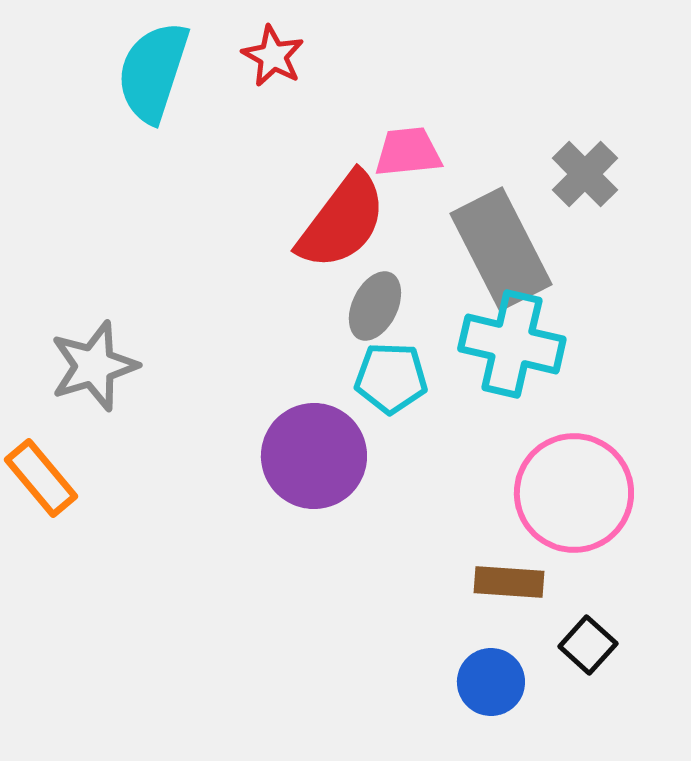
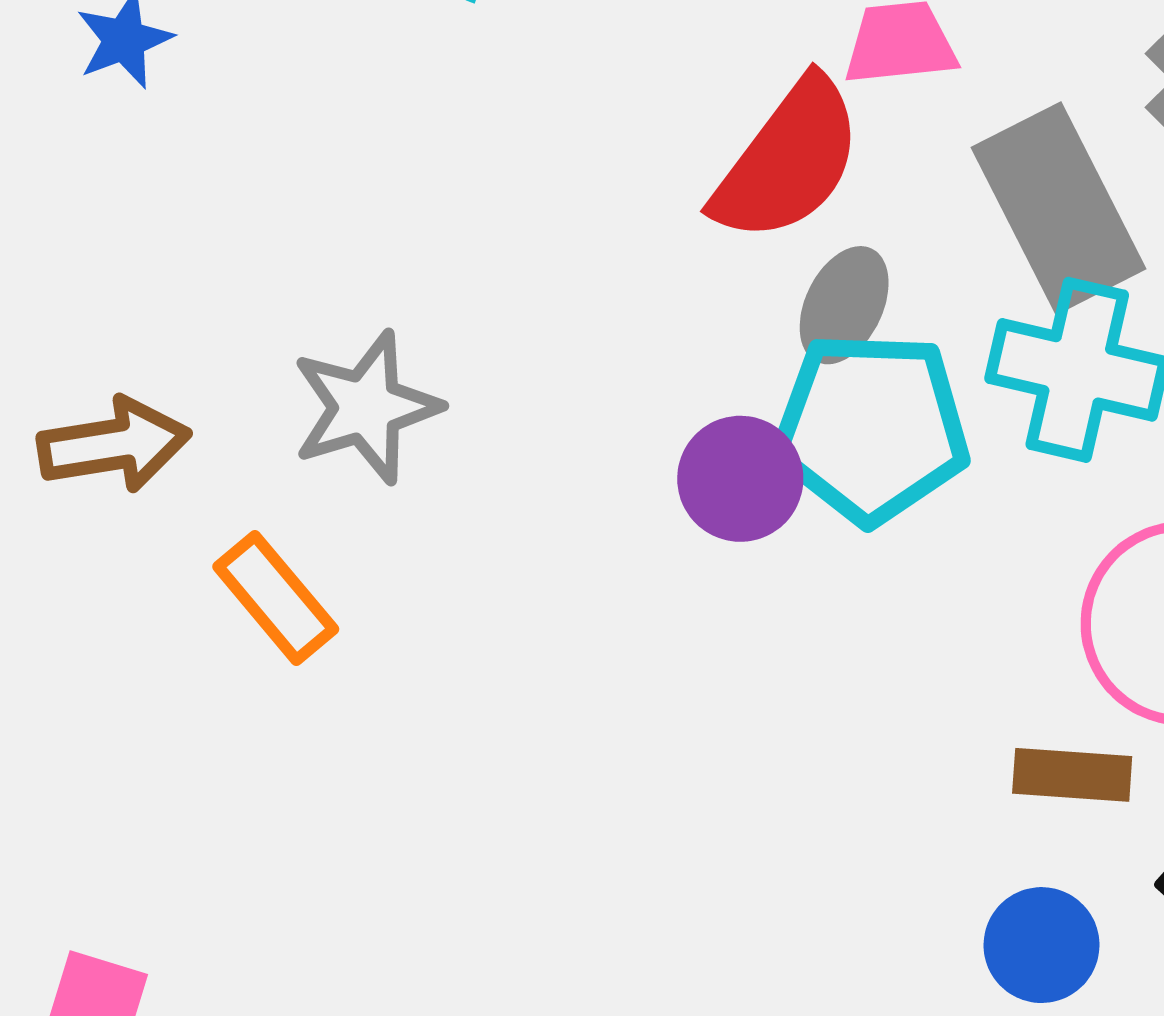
cyan pentagon: (391, 378) -> (871, 428), size x1.6
purple circle: (314, 456) -> (740, 479), moved, size x0.7

